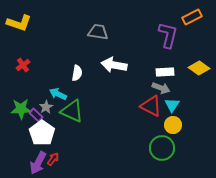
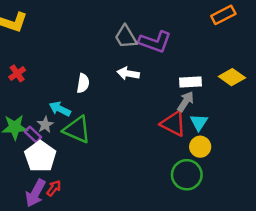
gray trapezoid: (98, 32) -> (126, 37), moved, turned -130
purple L-shape: (168, 35) -> (155, 42), moved, turned 96
white arrow: (114, 65) -> (128, 73), size x0.7
gray arrow: (161, 88) -> (186, 102), turned -78

